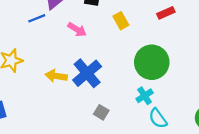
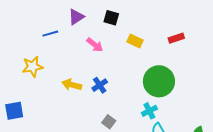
blue line: (37, 18) -> (50, 34), moved
yellow rectangle: (121, 21) -> (135, 41), turned -42
blue cross: (87, 73) -> (100, 85), size x0.6

